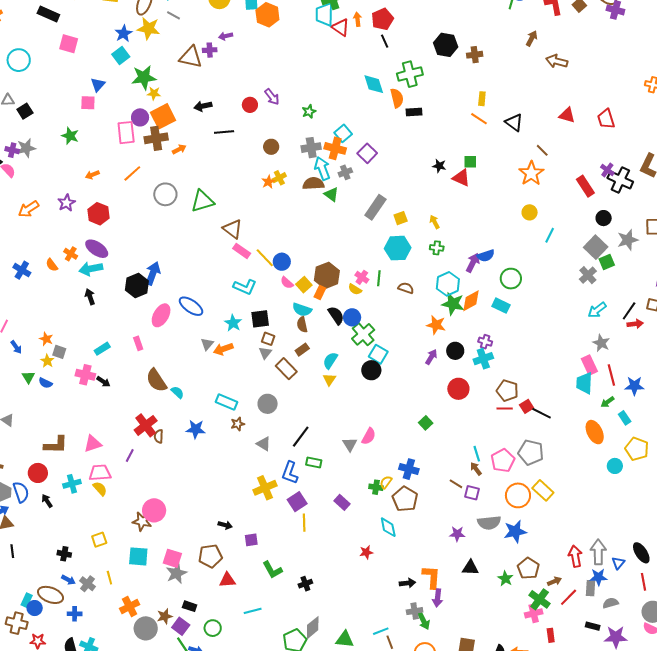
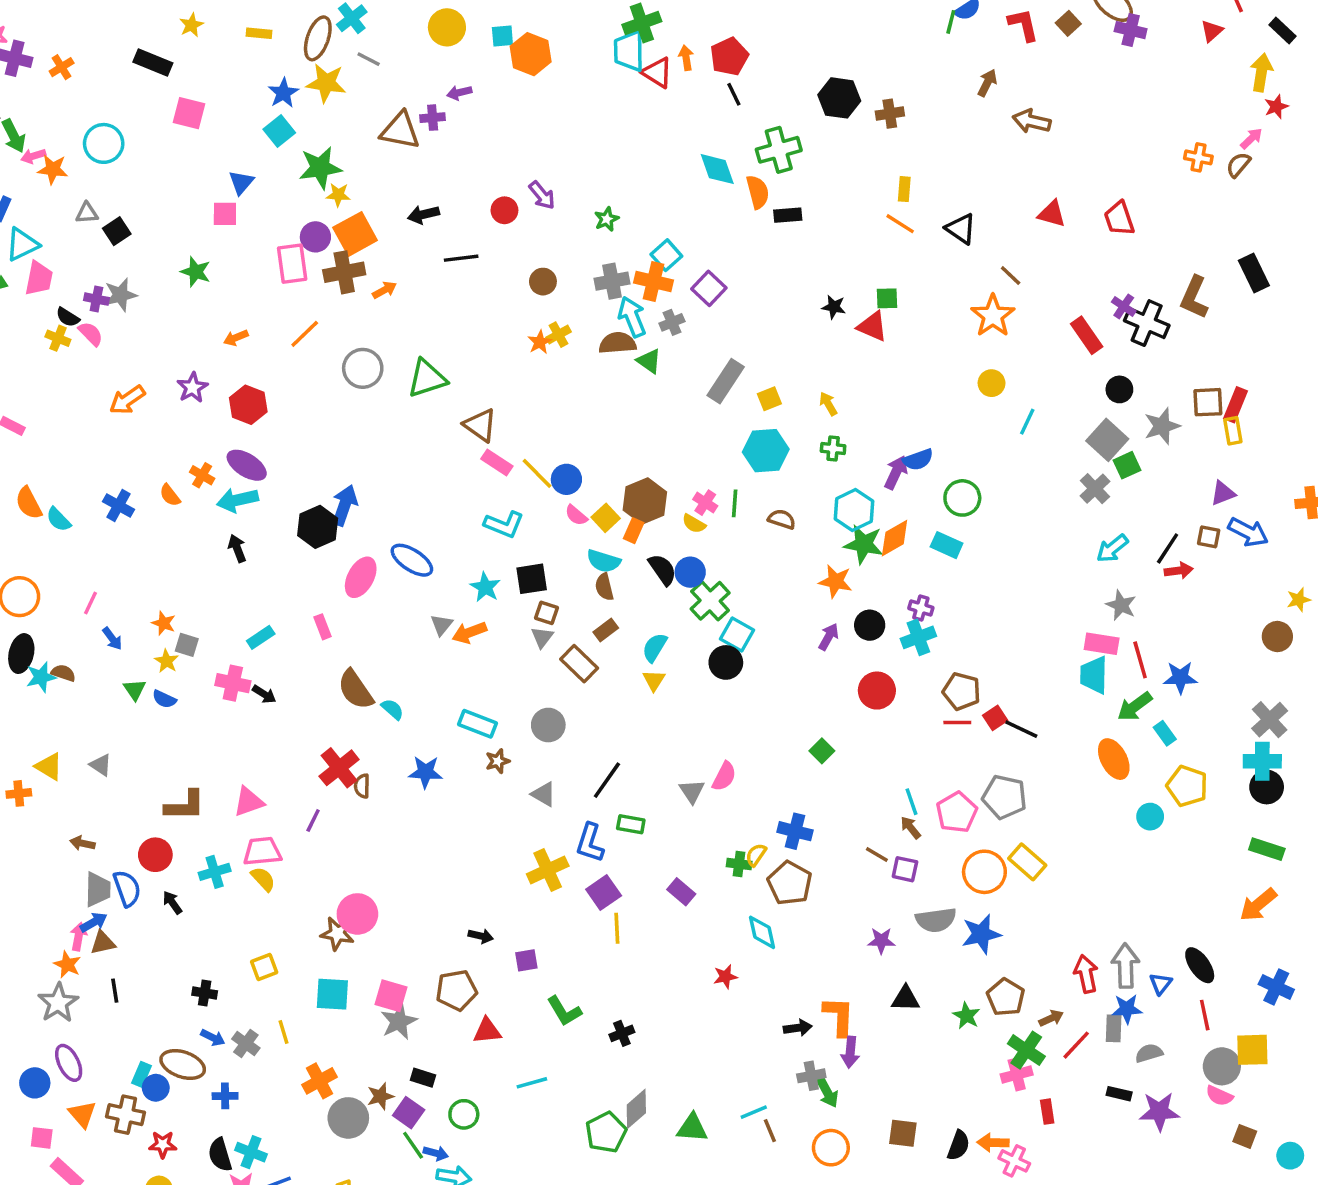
pink rectangle: (589, 365) -> (1102, 644), turned -54
green arrow: (608, 402) -> (1135, 707), size x1.5

